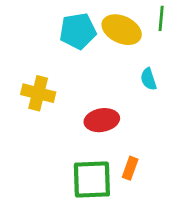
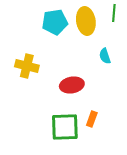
yellow ellipse: (122, 30) -> (86, 21), turned 56

